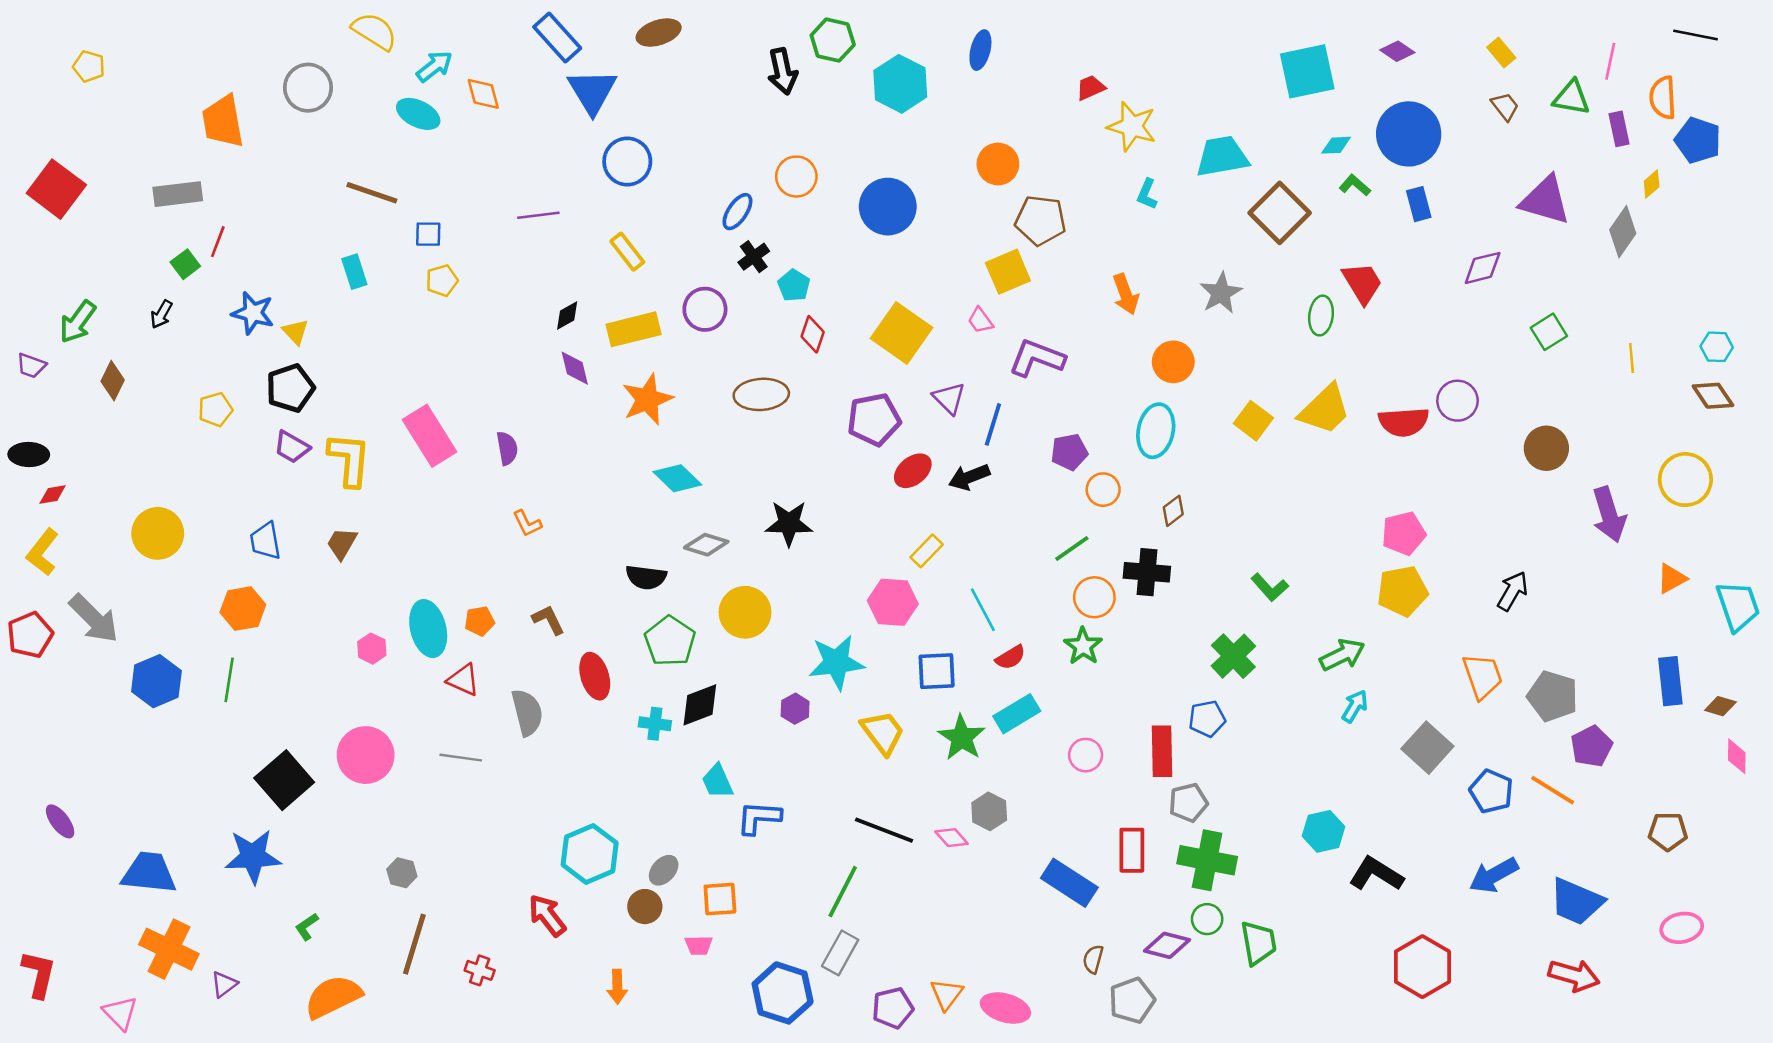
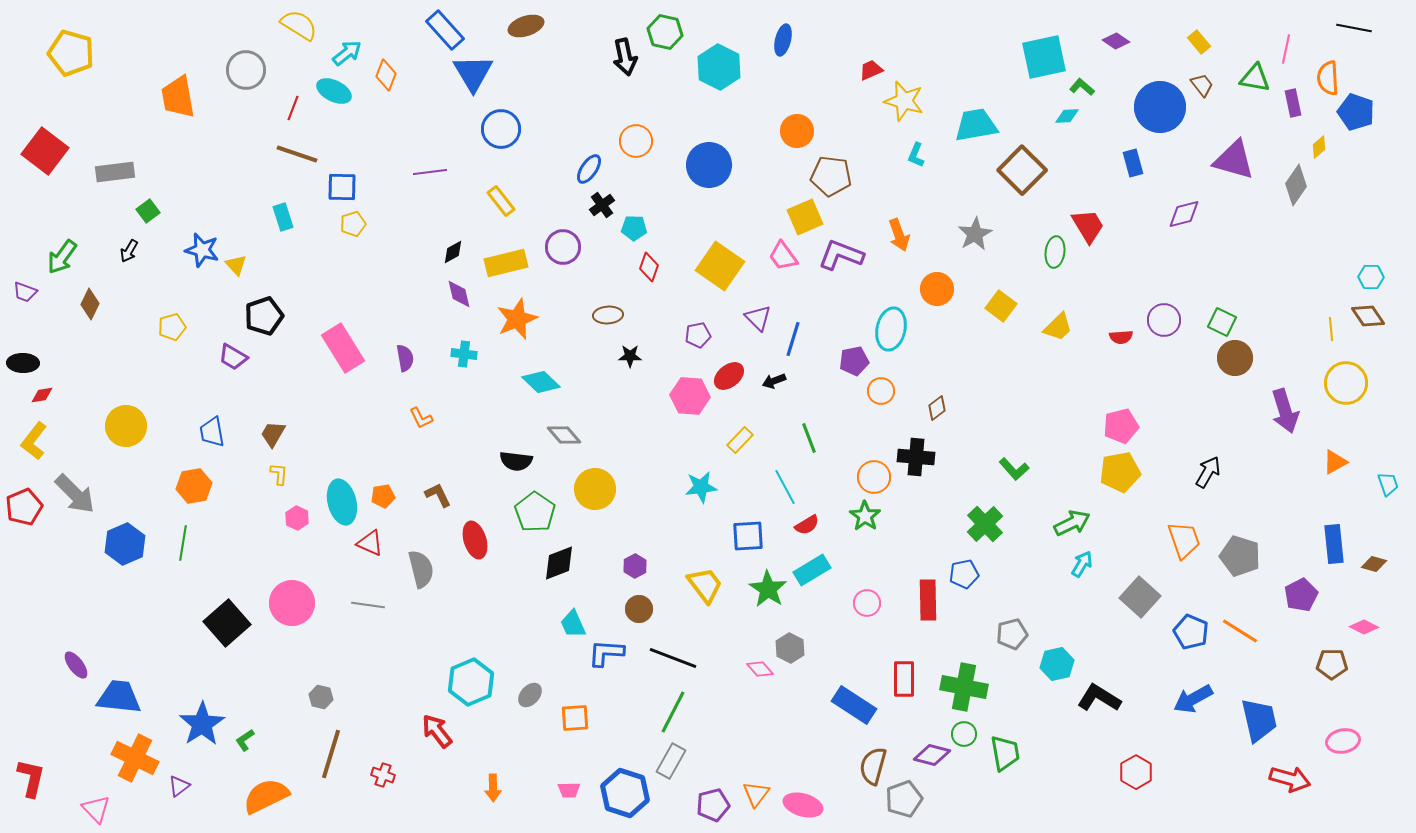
yellow pentagon: (89, 66) -> (71, 53), size x1.8
orange diamond: (483, 94) -> (386, 75), turned 36
blue circle: (1409, 134) -> (1160, 107), moved
green L-shape: (1355, 185) -> (1082, 87), moved
gray rectangle: (178, 194) -> (115, 172), moved
blue square: (428, 234) -> (342, 187), size x1.4
red line: (218, 242) -> (293, 108), moved
cyan pentagon: (794, 285) -> (634, 228), turned -30
pink trapezoid: (980, 321) -> (783, 256), size x1.4
green square: (1549, 332) -> (1222, 322), moved, turned -32
purple L-shape: (1037, 358) -> (841, 255), moved
yellow line: (1632, 358) -> (1331, 329), moved
black pentagon: (290, 388) -> (264, 316), moved
brown ellipse: (761, 394) -> (608, 315), size x0.7
yellow trapezoid: (1325, 409) -> (1058, 327), size x0.7
purple pentagon: (874, 419) -> (698, 335), size x0.6
yellow square: (1253, 421) -> (1001, 306), moved
red semicircle: (1404, 422) -> (1121, 337), size x0.6
cyan ellipse: (1156, 431) -> (891, 329), moved
yellow L-shape: (349, 460) -> (279, 474), moved, size x0.5
black arrow: (969, 477) -> (774, 381), size x0.7
black star: (789, 523) -> (630, 356), moved, size x0.6
gray diamond: (706, 545) -> (564, 435), turned 32
green line: (1072, 548) -> (809, 438), moved, turned -76
pink hexagon: (893, 602) -> (690, 396), moved
cyan trapezoid: (1738, 606) -> (1388, 484), size x0.6
cyan star: (836, 662) -> (701, 487), moved, size x0.7
cyan cross: (655, 724) -> (464, 354), moved
purple pentagon: (1591, 746) -> (1301, 595), moved
pink diamond: (1737, 756) -> (1364, 627), moved, turned -64
gray pentagon: (1188, 803) -> (1012, 634), moved
purple ellipse: (60, 821) -> (76, 665), moved
black line: (884, 830) -> (673, 658), moved
blue star: (253, 856) -> (202, 724), moved, turned -30
blue trapezoid: (1576, 902) -> (1259, 720), turned -126
brown circle: (645, 907) -> (639, 609), moved
pink trapezoid: (699, 945) -> (569, 790), moved
brown semicircle: (1093, 959) -> (873, 766), size x1.6
red hexagon: (1422, 967) -> (1136, 772), size x0.7
red arrow: (1574, 975) -> (1290, 779), moved

